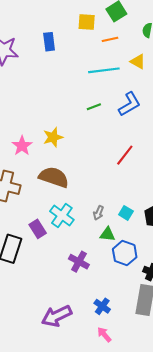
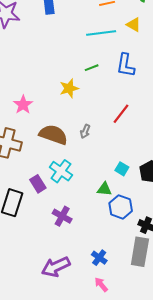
blue L-shape: (129, 104) -> (126, 65), turned 130
yellow star: (53, 137) -> (69, 88), moved
gray arrow: (99, 213) -> (85, 131), moved
purple cross: (79, 262) -> (62, 216), moved

